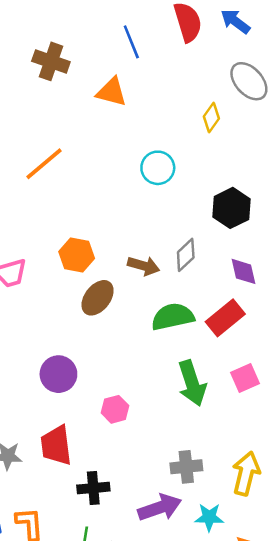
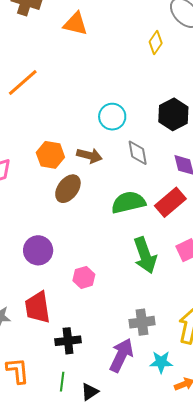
cyan circle: (158, 168) -> (112, 117), moved
gray diamond: (186, 255) -> (138, 153), turned -56
brown arrow: (144, 266) -> (89, 156), moved
purple arrow: (160, 508) -> (121, 355), turned -44

